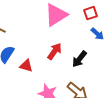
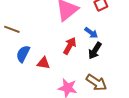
blue arrow: (97, 34) -> (91, 33), moved

